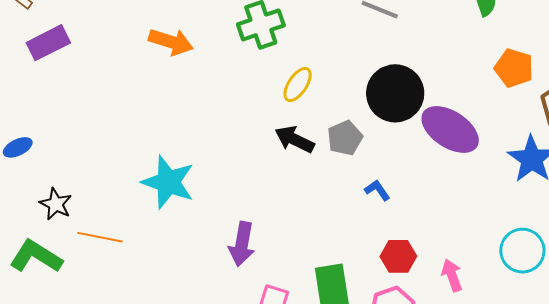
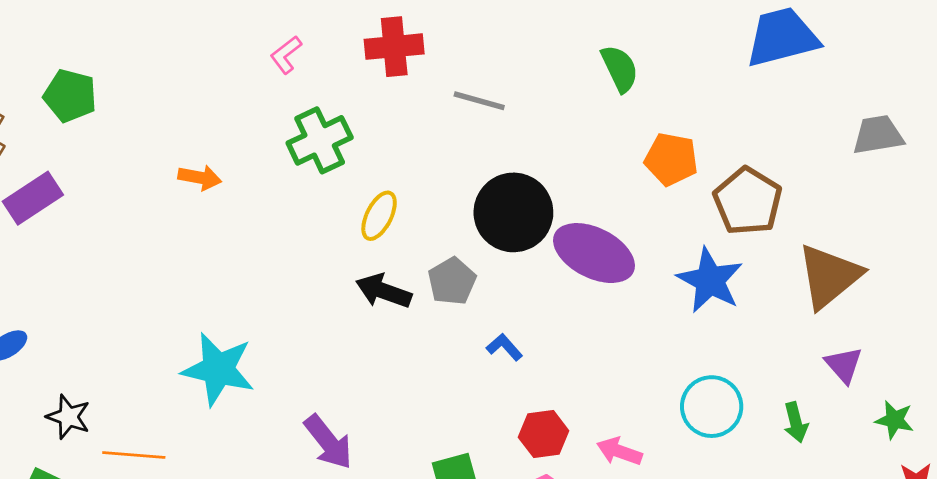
orange arrow: (171, 42) -> (200, 178), size x0.7
purple arrow: (242, 244) -> (328, 442), turned -42
pink arrow: (452, 275) -> (619, 451), turned -44

